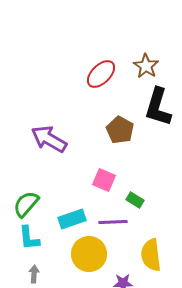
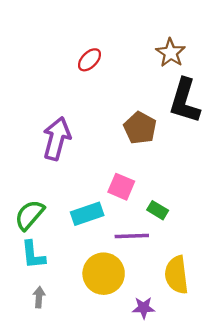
red ellipse: (101, 74) -> (89, 60), moved, size x0.7
purple arrow: (49, 139) -> (57, 139), turned 75
cyan rectangle: (72, 219) -> (87, 214), moved

